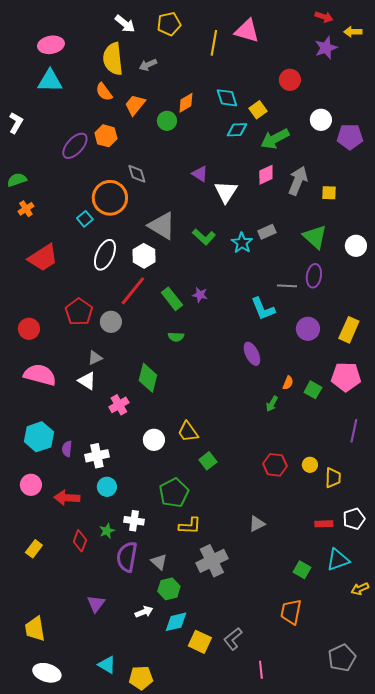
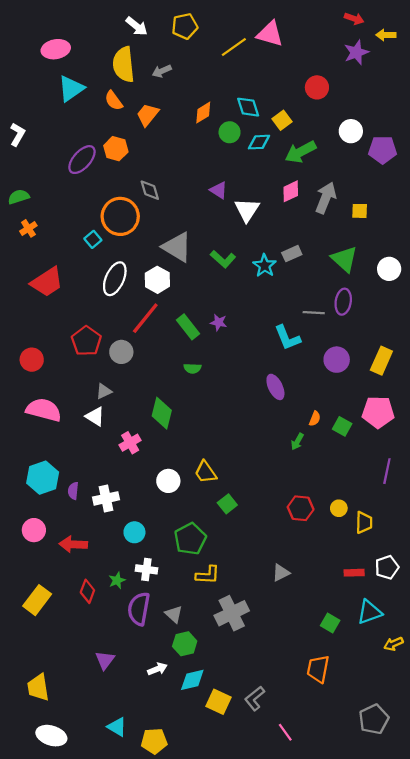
yellow line: (214, 43) -> (234, 47), turned 45
cyan triangle: (50, 81) -> (71, 89), moved, turned -36
green circle: (167, 121) -> (230, 132), moved
cyan circle: (107, 487) -> (134, 532), moved
yellow rectangle: (34, 549) -> (37, 600), size x1.5
pink line: (261, 670) -> (285, 732), turned -30

